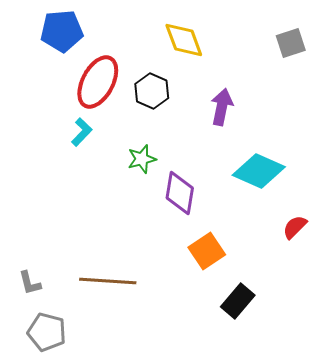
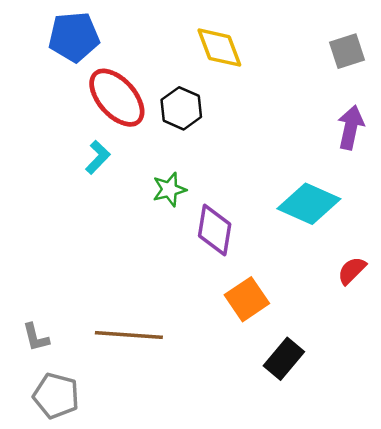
red ellipse: (98, 82) -> (117, 98), turned -70
purple arrow: (222, 107) -> (351, 127), moved

